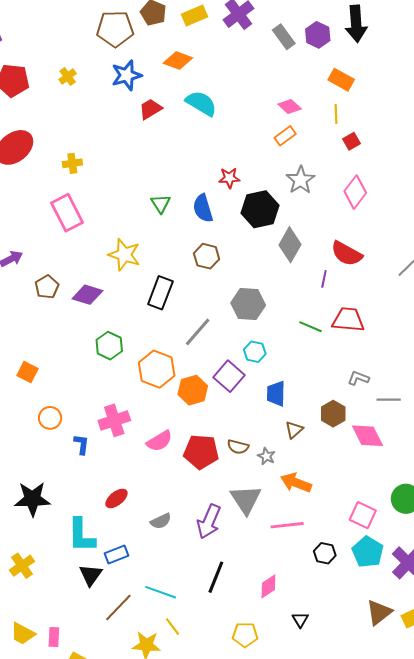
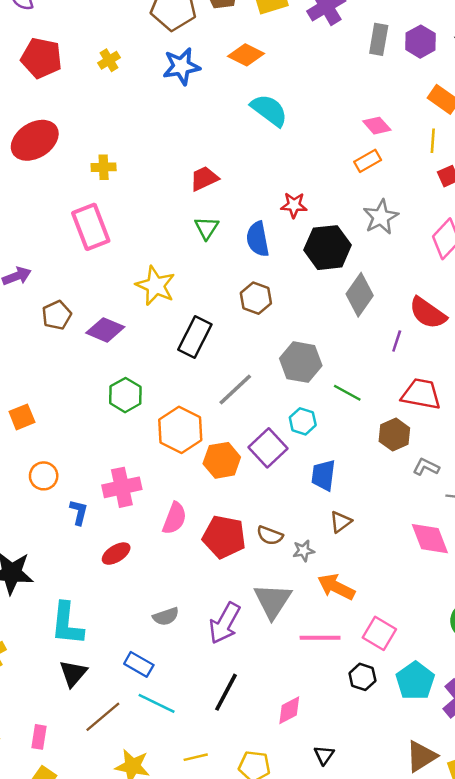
gray rectangle: (284, 37) -> (379, 39), turned 40
red trapezoid: (150, 109) -> (204, 178), moved
green line: (310, 327) -> (347, 393), moved
orange square: (28, 372) -> (22, 417), turned 35
brown hexagon: (333, 414) -> (394, 435), moved
pink semicircle: (159, 441) -> (175, 518), turned -44
gray star: (266, 456) -> (304, 551), turned 30
red ellipse: (116, 498) -> (116, 554), moved
pink square: (363, 515) -> (379, 633), moved
blue rectangle: (117, 555) -> (139, 664), moved, turned 45
yellow line: (172, 627) -> (196, 757), moved, turned -72
pink rectangle: (54, 637) -> (39, 737), moved

